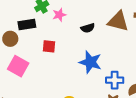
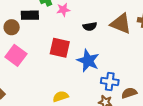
red square: (49, 46) -> (60, 48), moved, size x1.5

